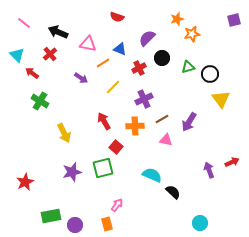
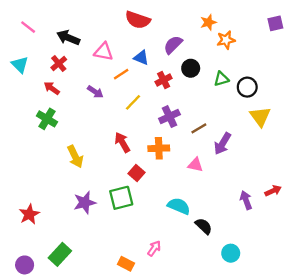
red semicircle: (117, 17) -> (138, 20), size x1.5
red arrow: (32, 73) -> (52, 88), moved
brown line: (162, 119) -> (199, 128), moved
pink arrow: (117, 205) -> (154, 248), moved
green rectangle: (51, 216) -> (60, 254), turned -36
cyan circle: (200, 223) -> (231, 253), moved
orange rectangle: (107, 224) -> (126, 264), turned -48
purple circle: (75, 225) -> (25, 265), moved

